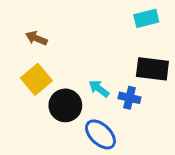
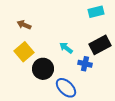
black rectangle: (152, 69) -> (100, 45), turned -35
cyan arrow: (99, 89) -> (66, 48), moved

